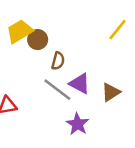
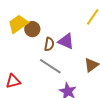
purple triangle: (80, 84) -> (66, 41), moved

